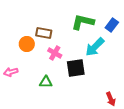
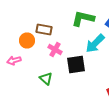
pink arrow: (11, 72) -> (14, 60), moved
green triangle: (46, 82) -> (46, 78), turned 40

